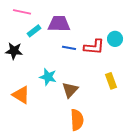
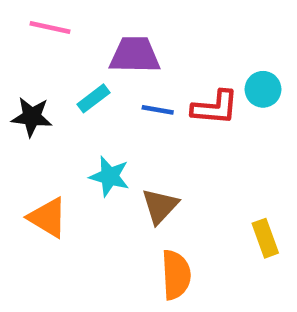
cyan rectangle: (34, 31) -> (94, 98), moved
yellow rectangle: (111, 81) -> (265, 238), moved

